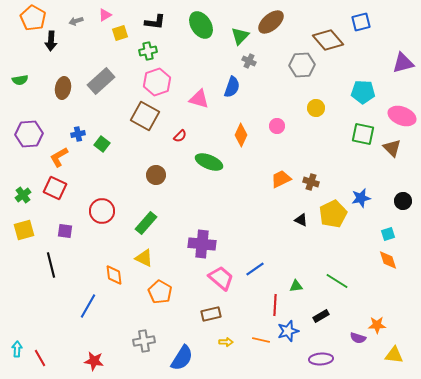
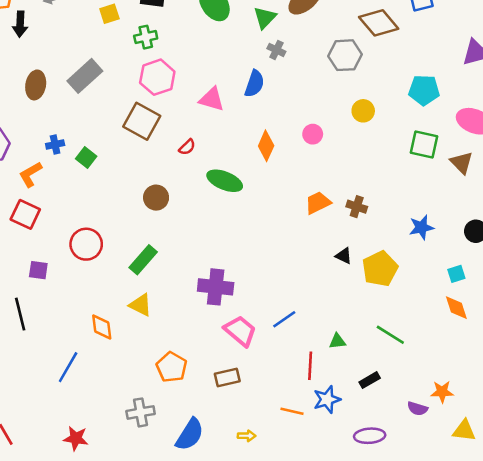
yellow pentagon: (333, 214) -> (380, 269), moved
orange pentagon: (160, 292) -> (172, 367), moved
yellow arrow: (226, 342) -> (247, 436), moved

